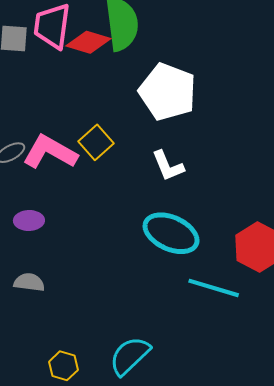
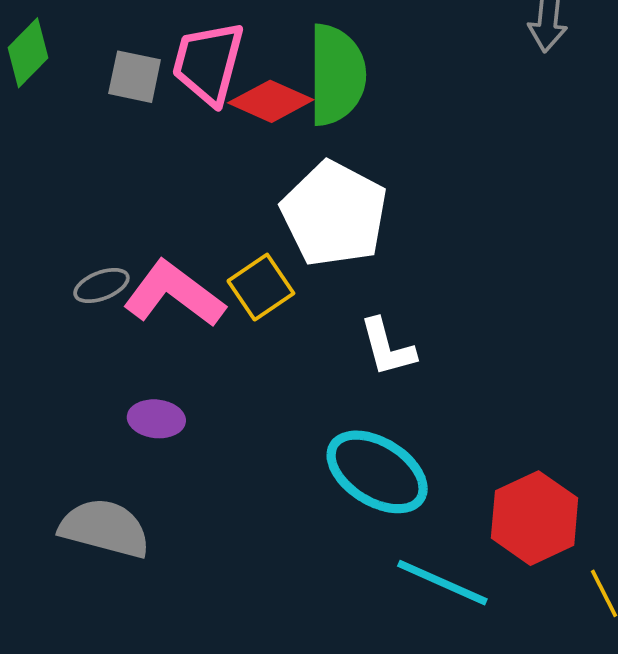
white pentagon: (168, 92) -> (334, 214), moved
purple ellipse: (29, 221) -> (156, 419), moved
gray semicircle: (29, 282) -> (105, 528), size x1.6

